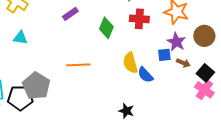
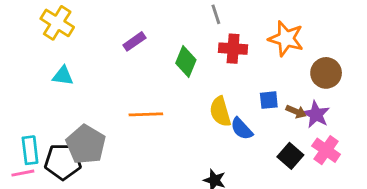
purple star: (176, 42) -> (316, 114), moved
black square: (205, 73) -> (290, 156), moved

